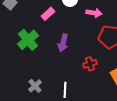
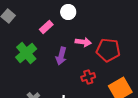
pink arrow: (94, 13) -> (83, 42), moved

